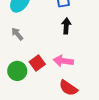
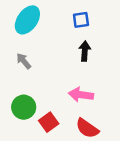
red square: (37, 63) -> (49, 122), moved

